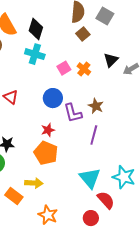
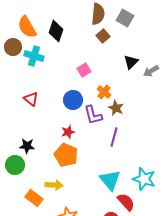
cyan cross: (35, 54) -> (34, 56), moved
orange cross: (84, 69) -> (104, 92), moved

